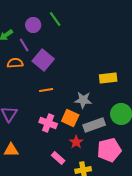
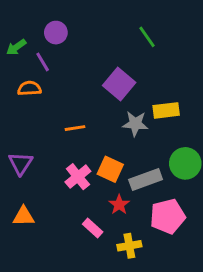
green line: (55, 19) -> (147, 37), moved
purple square: (43, 60) -> (119, 84), moved
gray star: (83, 100) -> (135, 124), moved
pink cross: (48, 123) -> (78, 177), turned 30

